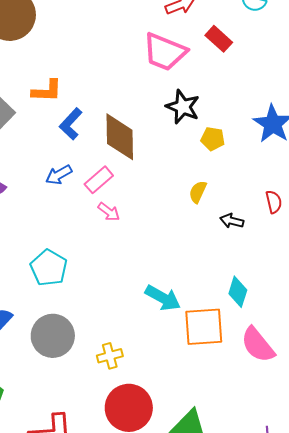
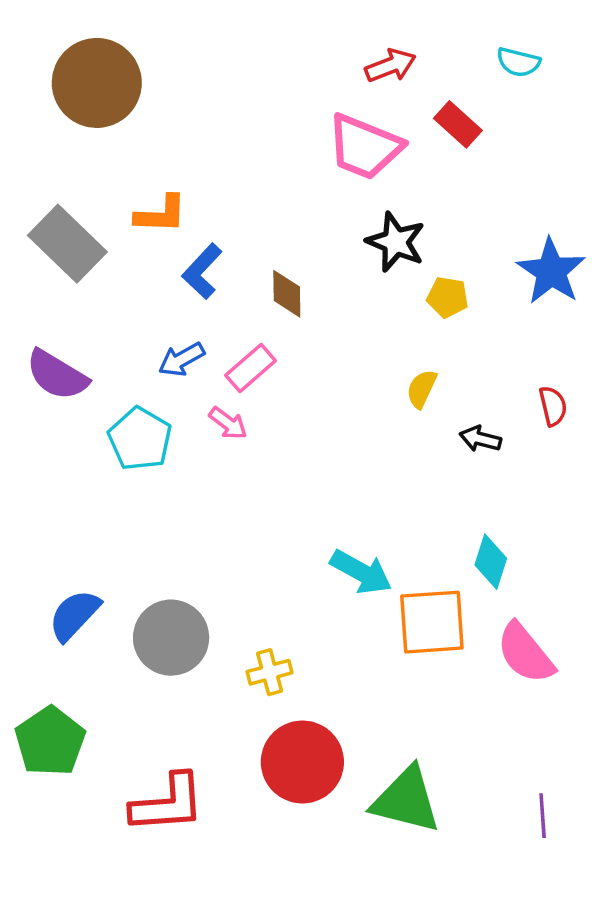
brown diamond: (120, 137) -> (287, 294), size x0.6
pink arrow: (109, 212) -> (228, 423), moved
cyan pentagon: (49, 268) -> (140, 439), moved

